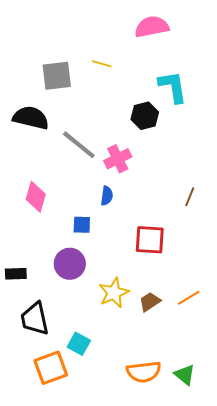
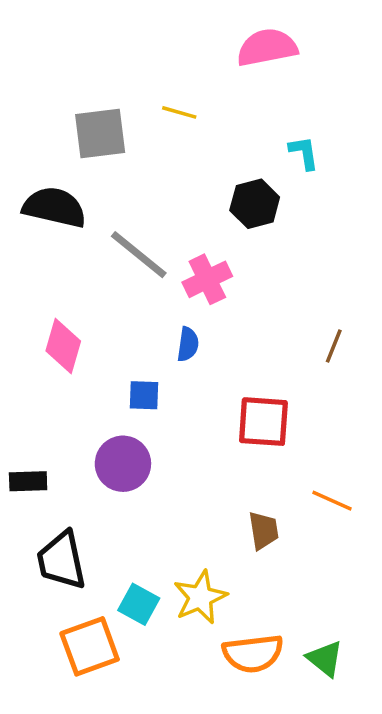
cyan L-shape: (173, 87) -> (304, 153), size x0.6
yellow star: (114, 293) -> (200, 597), moved
orange line: (189, 298) -> (332, 501), moved, turned 55
brown trapezoid: (150, 302) -> (263, 530), turned 115

